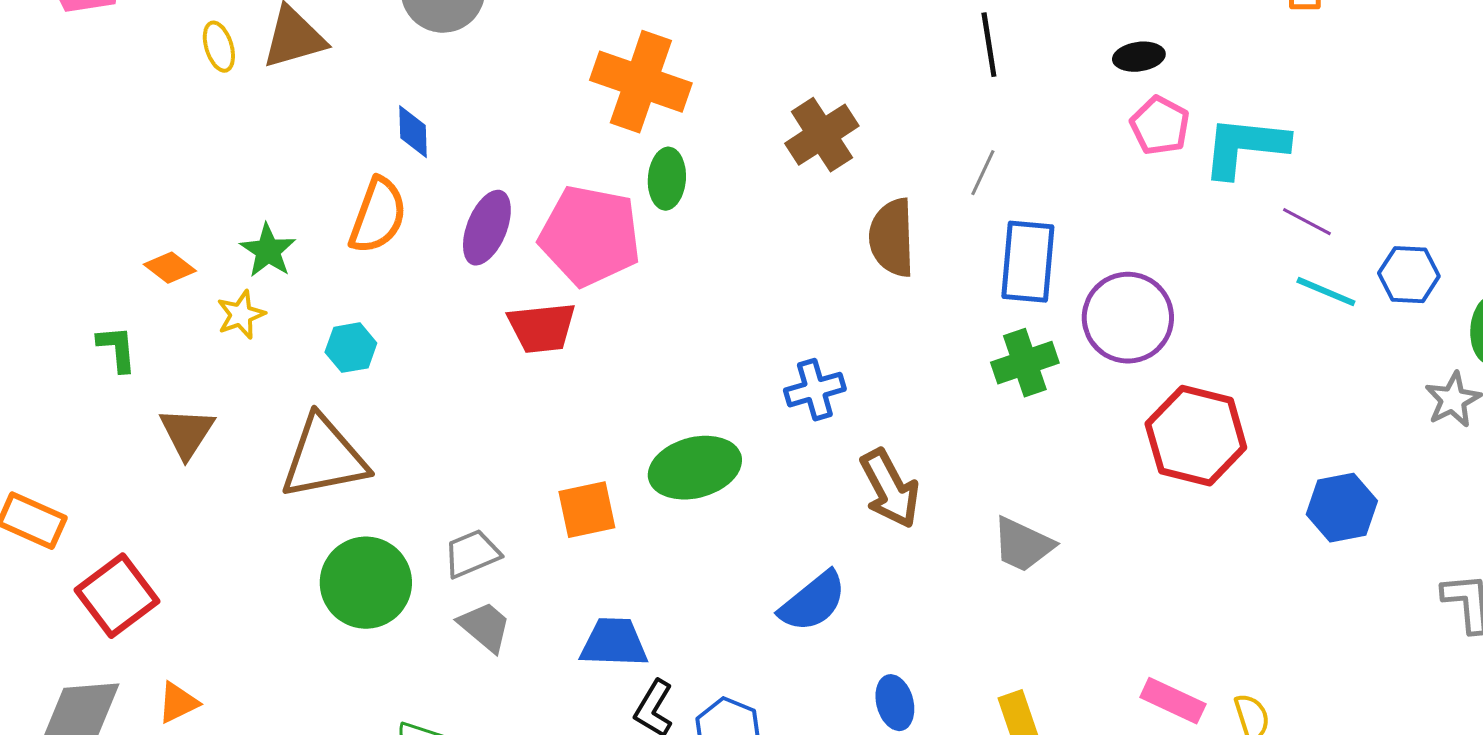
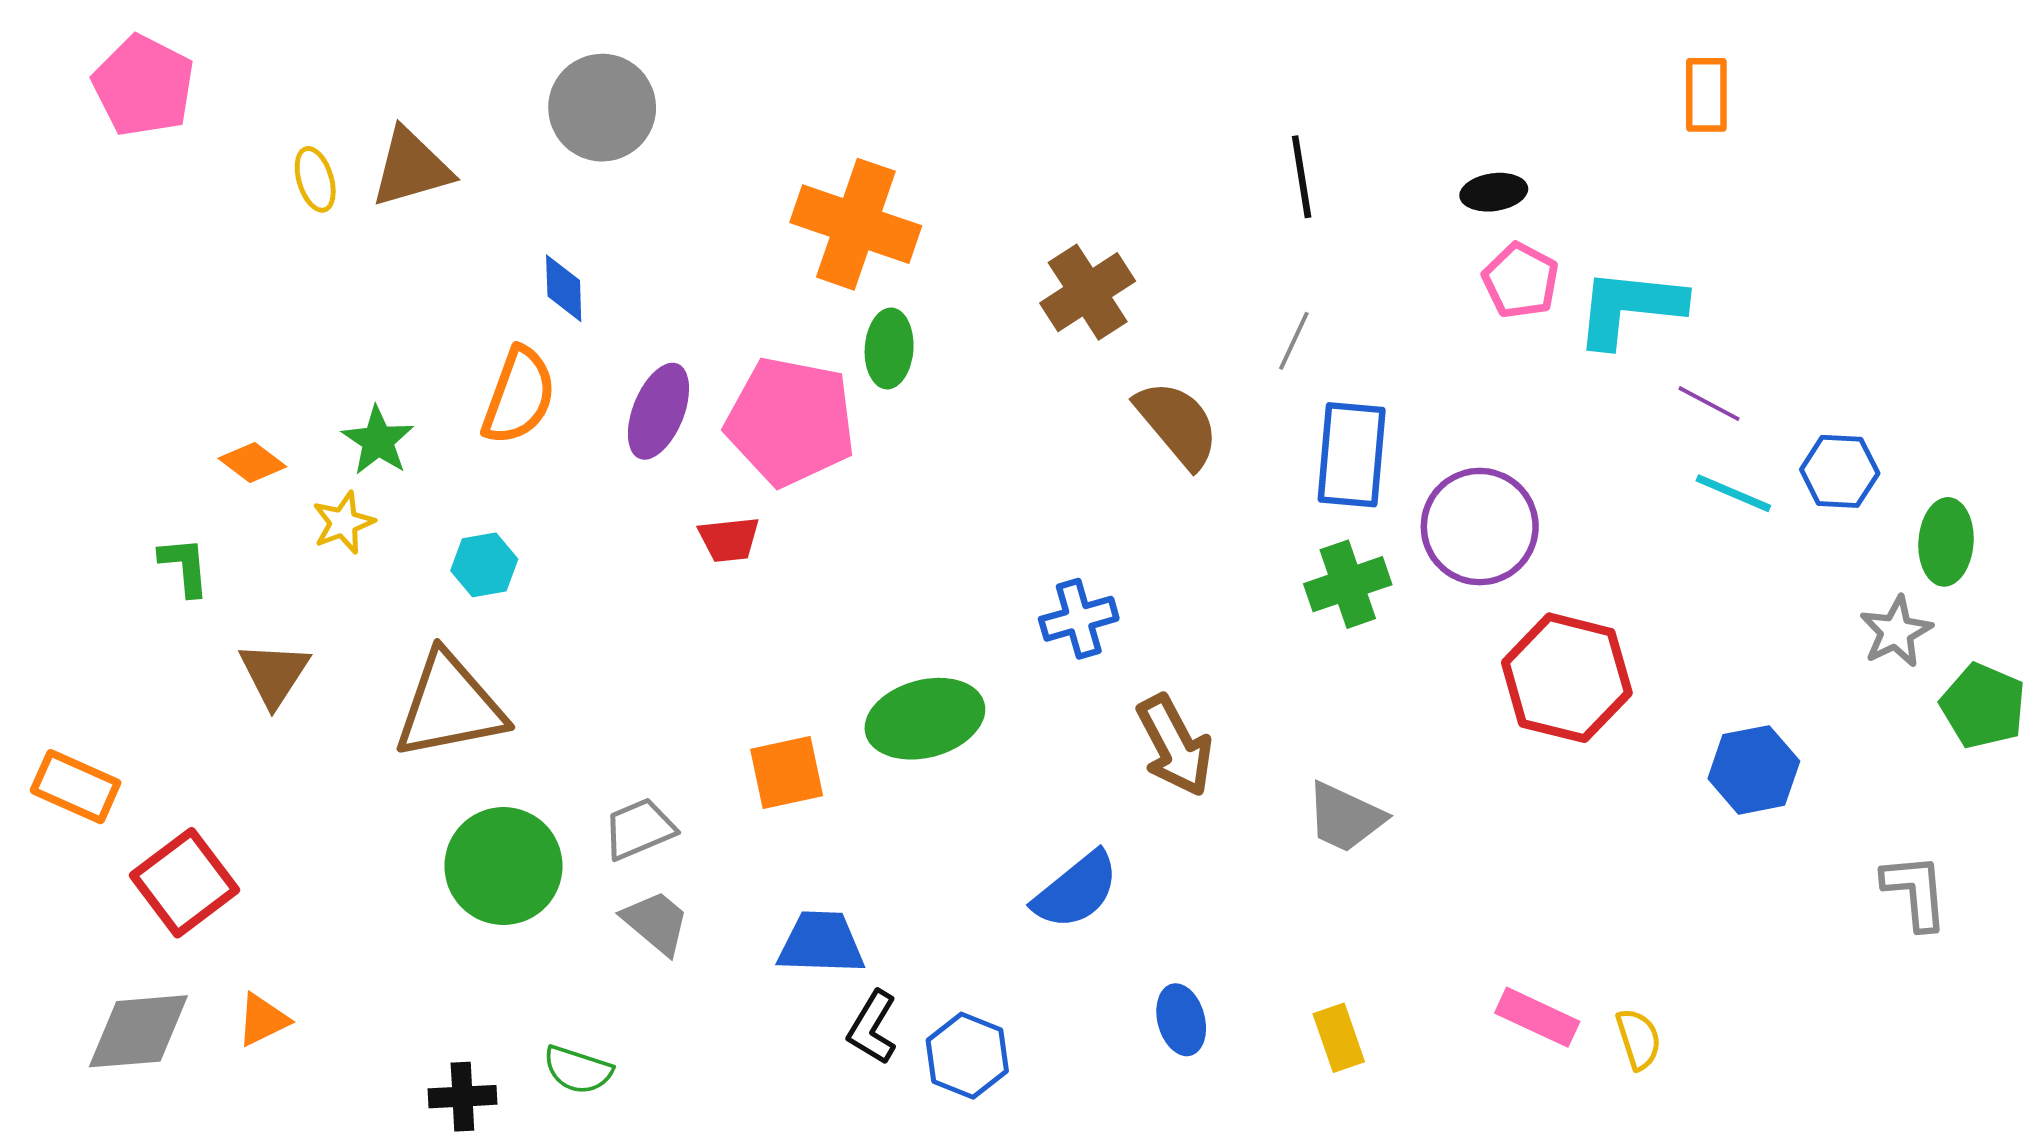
brown semicircle: (892, 238) -> (1177, 424), turned 142
red trapezoid: (542, 328) -> (729, 539), size x0.7

